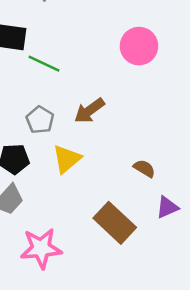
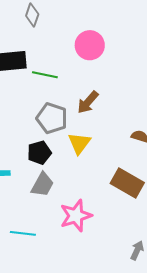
pink circle: (139, 46) -> (90, 45), moved
gray pentagon: (40, 120) -> (52, 118), size x1.4

